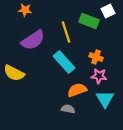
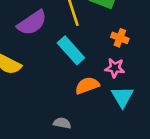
orange cross: (96, 57) -> (120, 38), moved
gray semicircle: (68, 109) -> (62, 123), moved

